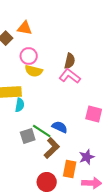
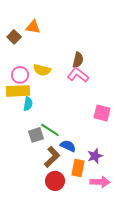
pink circle: (29, 56) -> (20, 75), moved
blue semicircle: (60, 127) -> (68, 146), moved
brown L-shape: (52, 148) -> (52, 157), moved

